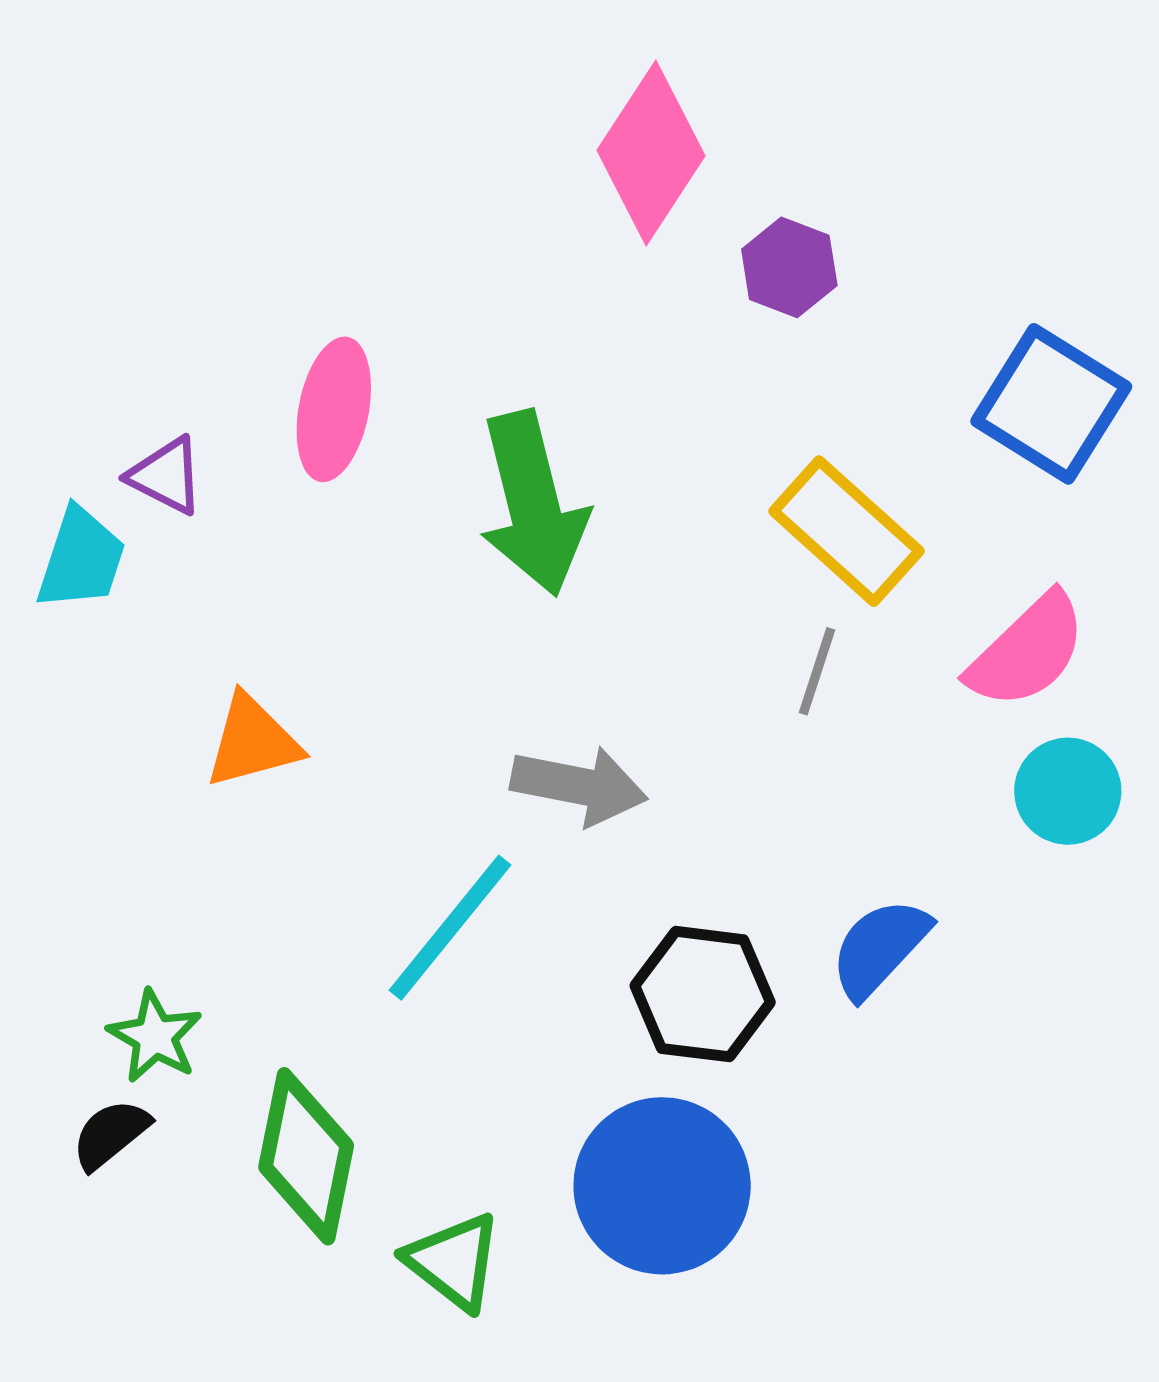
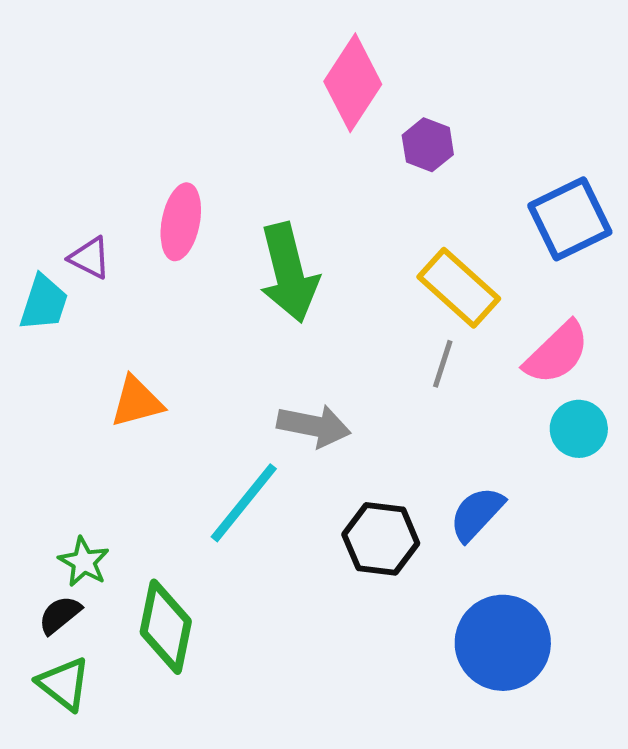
blue square: (1051, 404) -> (570, 219), turned 32
blue circle: (662, 1186) -> (503, 643), moved
green triangle: (454, 1261) -> (64, 684), moved

